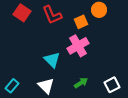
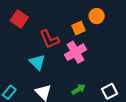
red L-shape: (52, 15) -> (49, 39), moved
cyan triangle: (52, 60) -> (37, 62), moved

